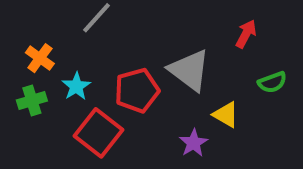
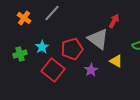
red arrow: (246, 34) -> (114, 21), moved
orange cross: (40, 58) -> (24, 18), moved
purple star: (193, 143) -> (91, 70), moved

